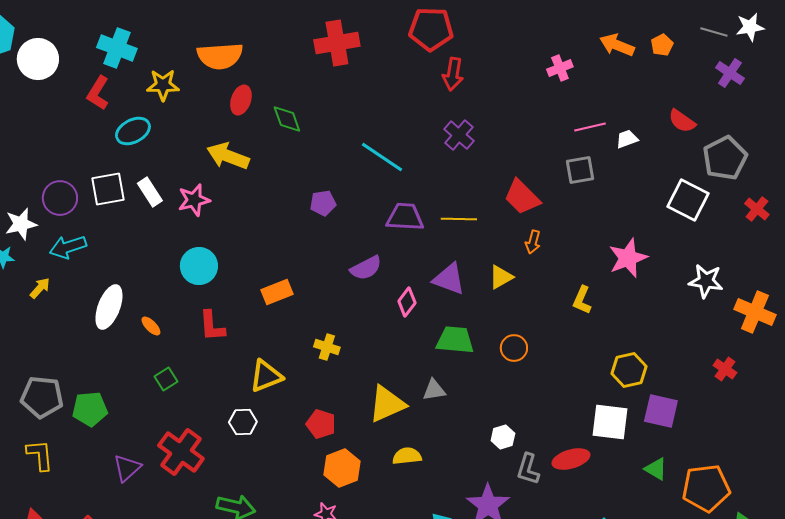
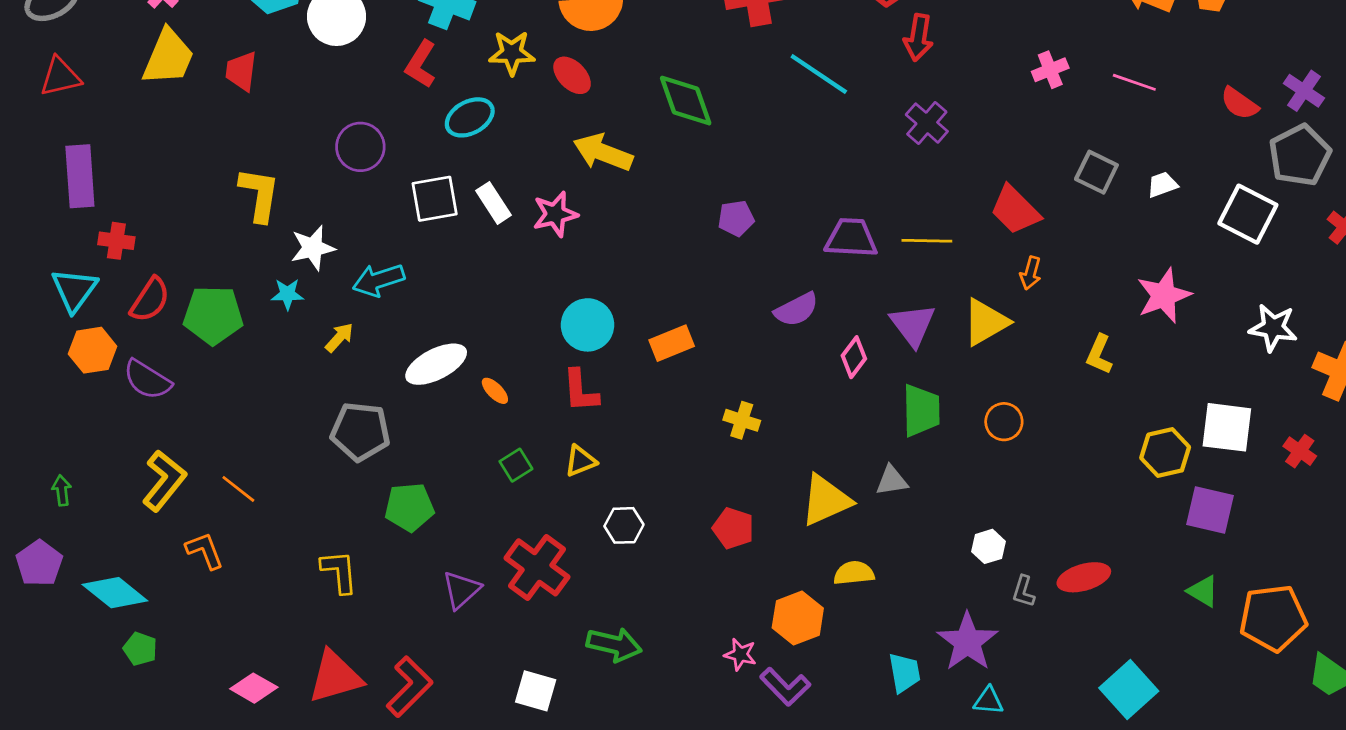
pink cross: (560, 68) -> (1050, 70), moved
purple cross: (730, 73) -> (1304, 91), moved
red ellipse: (241, 100) -> (572, 75), moved, turned -64
green diamond: (287, 119) -> (686, 101), size x1.4
pink line: (590, 127) -> (1134, 82), moved, turned 32
white trapezoid: (627, 139) -> (1162, 185), moved
cyan line: (382, 157) -> (819, 74), moved
gray square: (580, 170) -> (1096, 172), turned 36
purple circle: (60, 198) -> (360, 147), moved
cyan circle: (199, 266) -> (587, 325), moved
yellow triangle: (501, 277) -> (986, 322), size x1.4
purple triangle: (449, 279) -> (913, 325), turned 33
white ellipse: (109, 307) -> (436, 364), turned 42
green trapezoid: (455, 340) -> (921, 410), turned 84
yellow triangle: (266, 376) -> (580, 461), moved, size x0.7
gray pentagon: (42, 397) -> (360, 431), moved
white square: (610, 422) -> (1227, 427), moved
orange hexagon: (342, 468) -> (798, 618), moved
gray L-shape: (528, 469) -> (1024, 591), size x0.7

